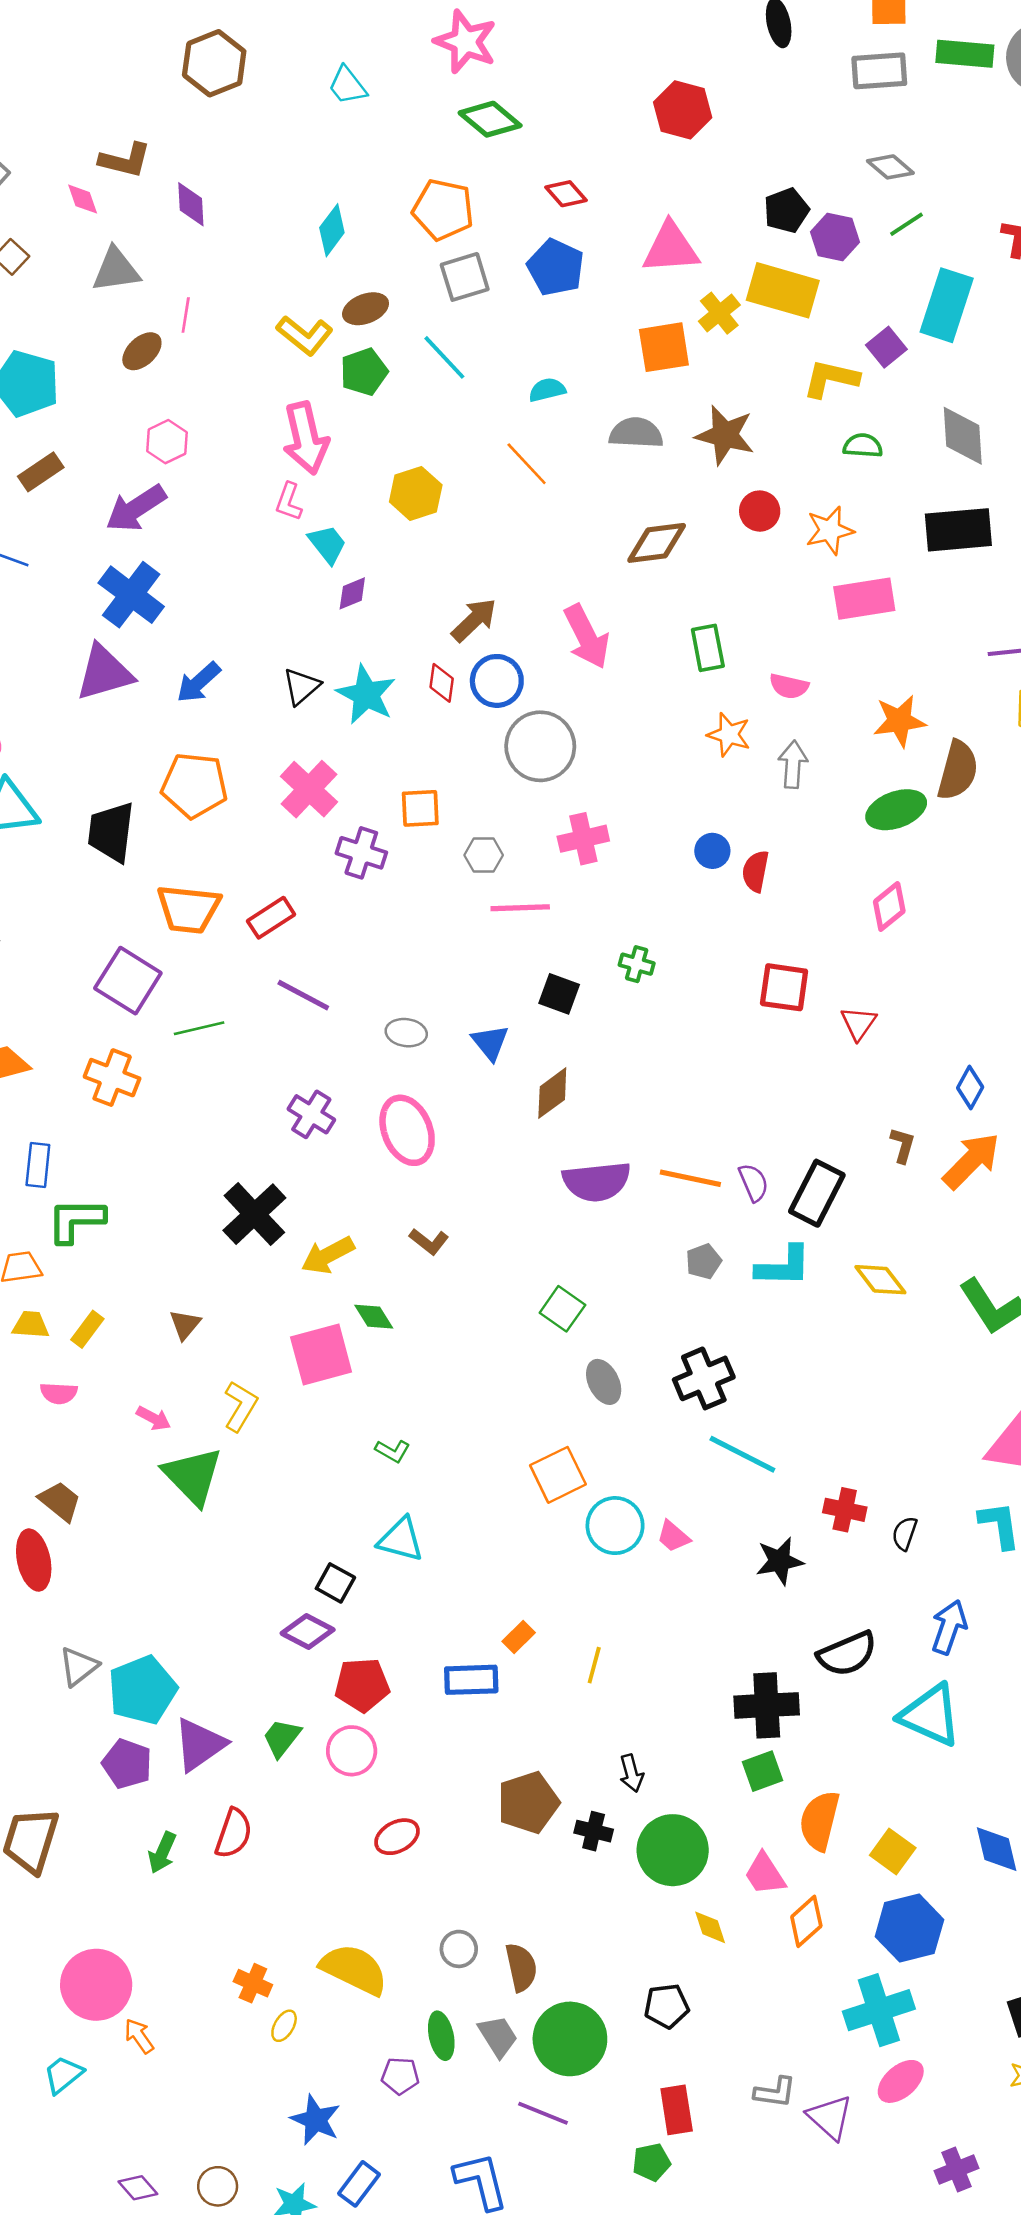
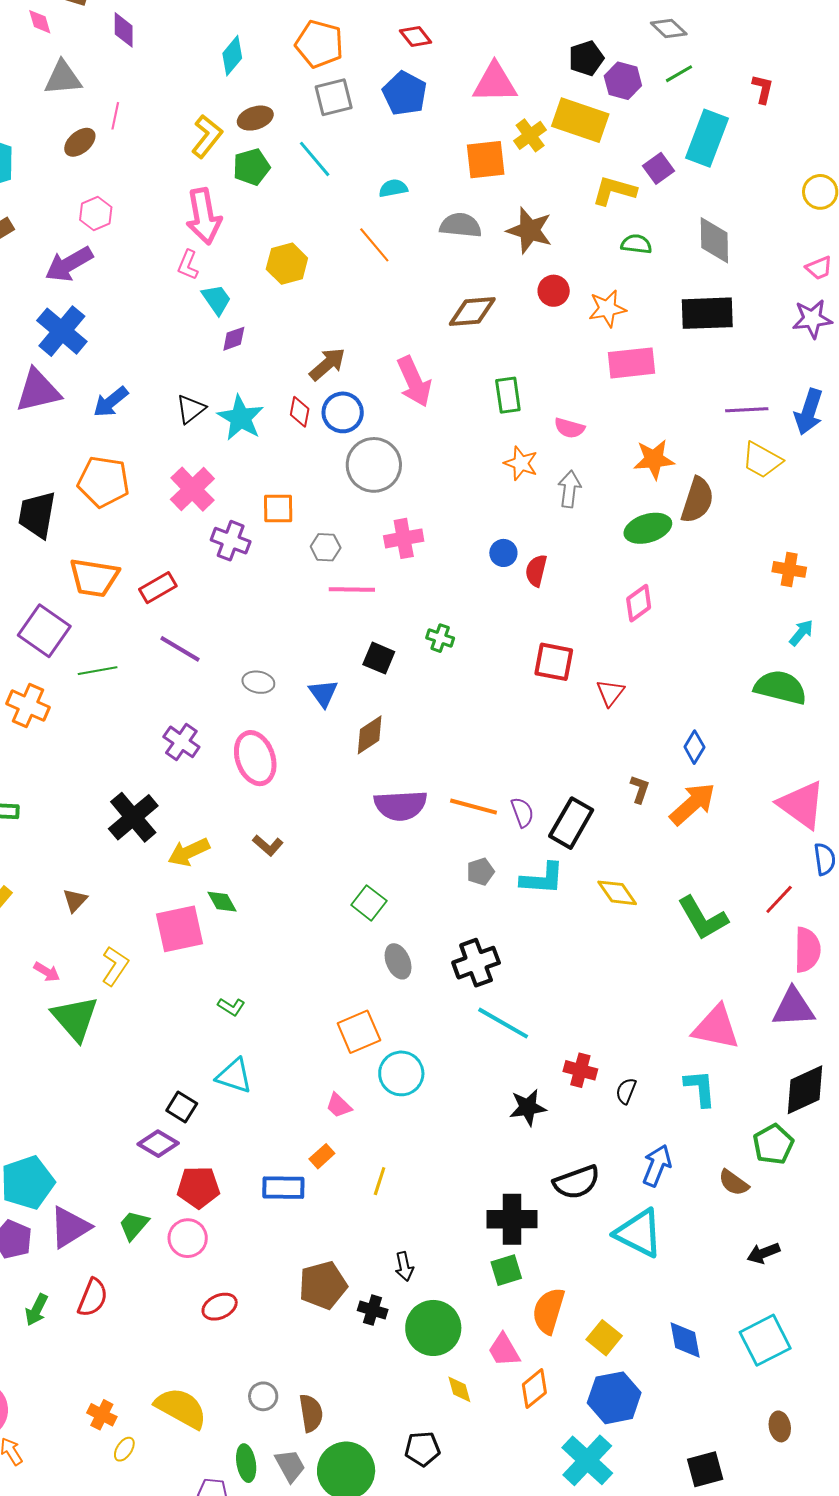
yellow L-shape: (305, 335) -> (207, 136), turned -93
pink trapezoid: (673, 1536) -> (339, 1105), moved
cyan cross: (879, 2010) -> (587, 1460), turned -32

